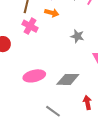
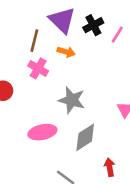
gray star: (77, 36) -> (72, 100), moved, size x1.5
gray diamond: (68, 79) -> (85, 137), turned -35

